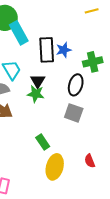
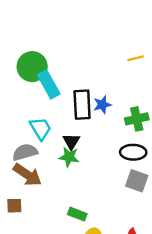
black ellipse: (76, 85) -> (133, 152), moved, turned 75
gray square: (74, 113) -> (137, 181), moved
green rectangle: (43, 142) -> (77, 214), turned -35

